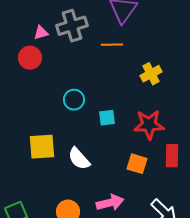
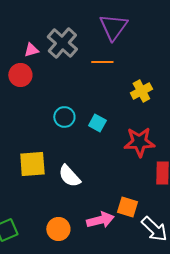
gray cross: (72, 26) -> (62, 43), turned -32
cyan square: (107, 118) -> (97, 123), moved, turned 36
orange square: (137, 164) -> (127, 207), moved

